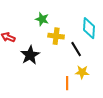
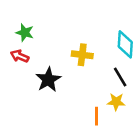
green star: (42, 19) -> (25, 33), moved
black line: (76, 49) -> (120, 77), moved

